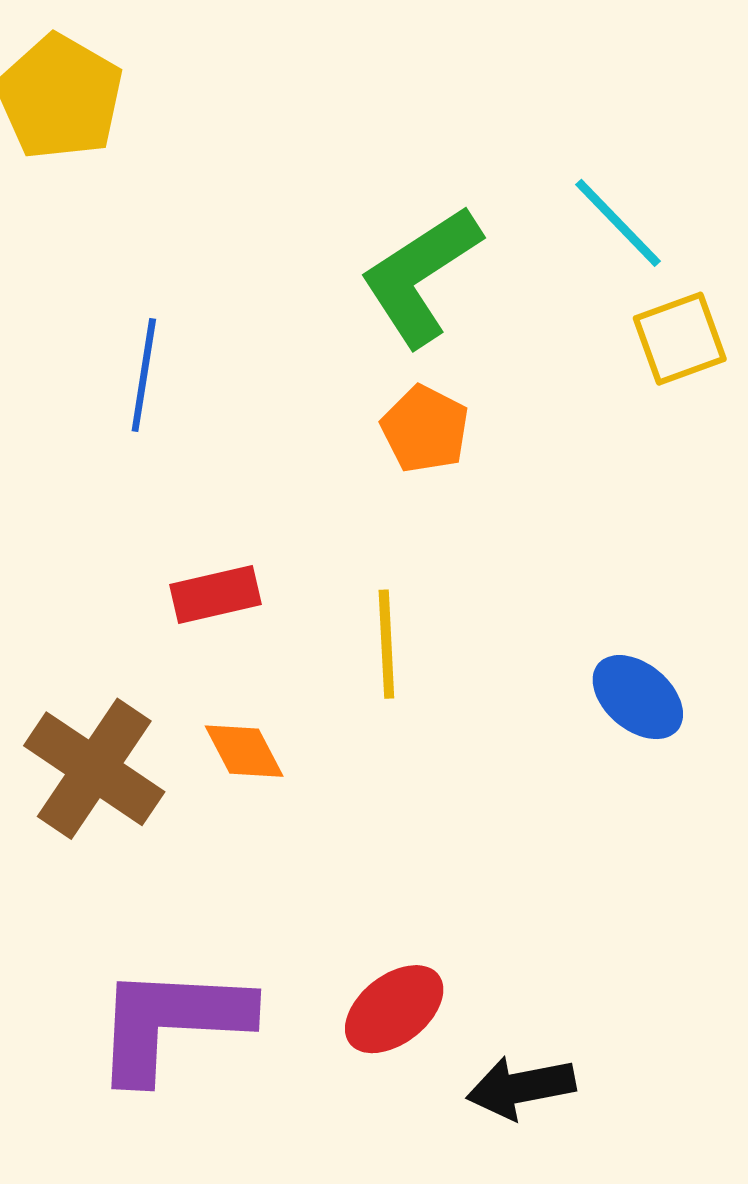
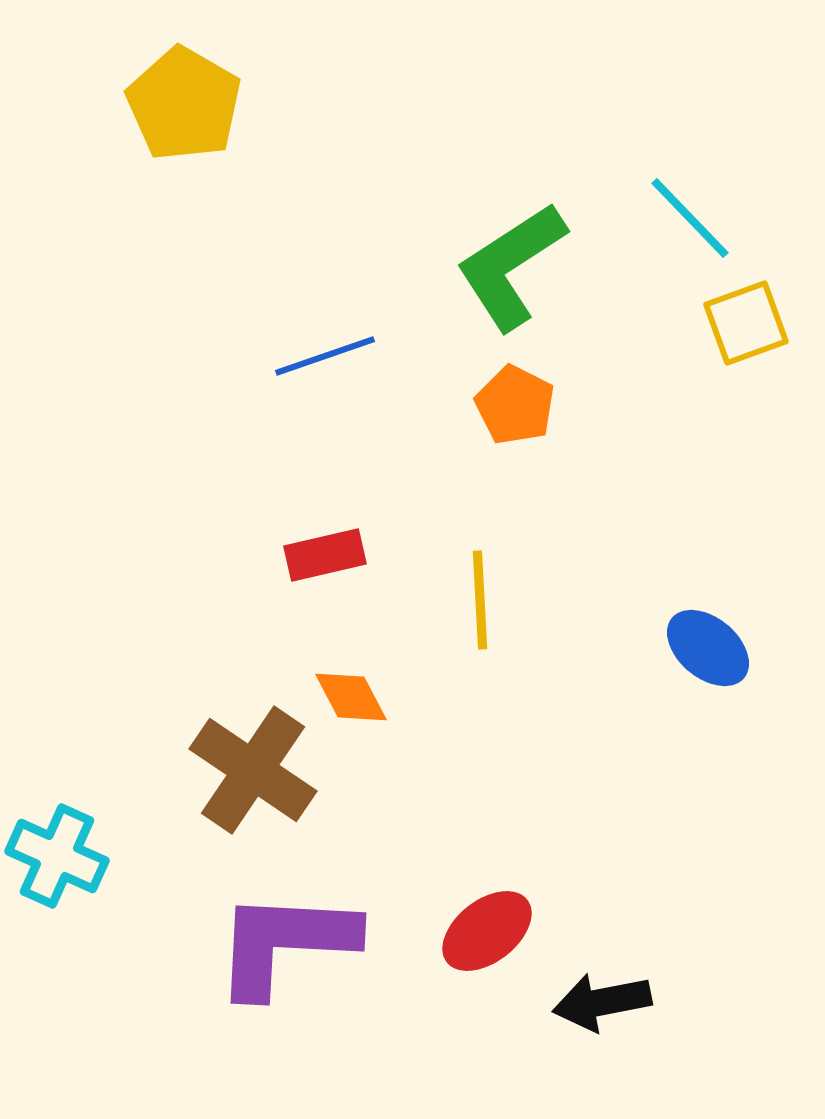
blue line: (144, 375) -> (325, 356), moved, turned 62
brown cross: (94, 769) -> (253, 770), moved

